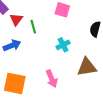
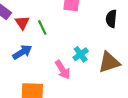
cyan cross: (63, 45) -> (81, 54), moved
pink arrow: (52, 79) -> (63, 70), moved

